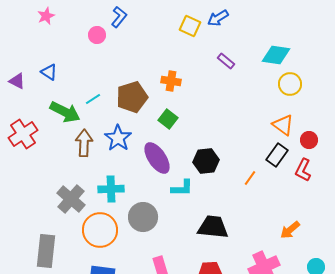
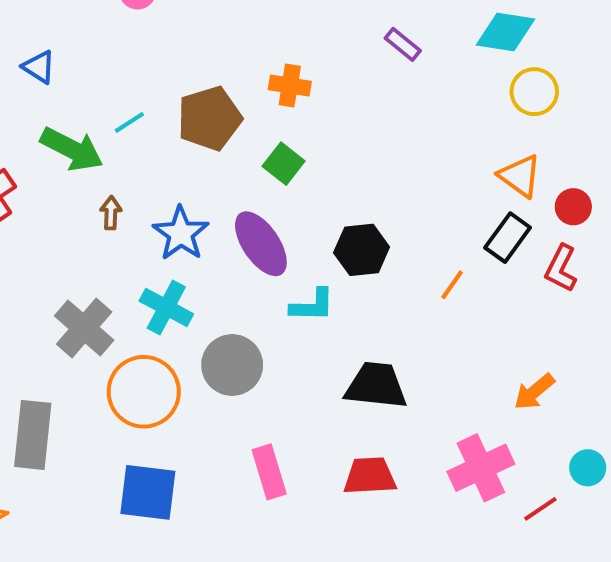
blue star: (118, 138) -> (181, 233), moved
brown arrow: (84, 143) -> (111, 213), size x0.6
cyan cross: (111, 189) -> (166, 307), turned 30

